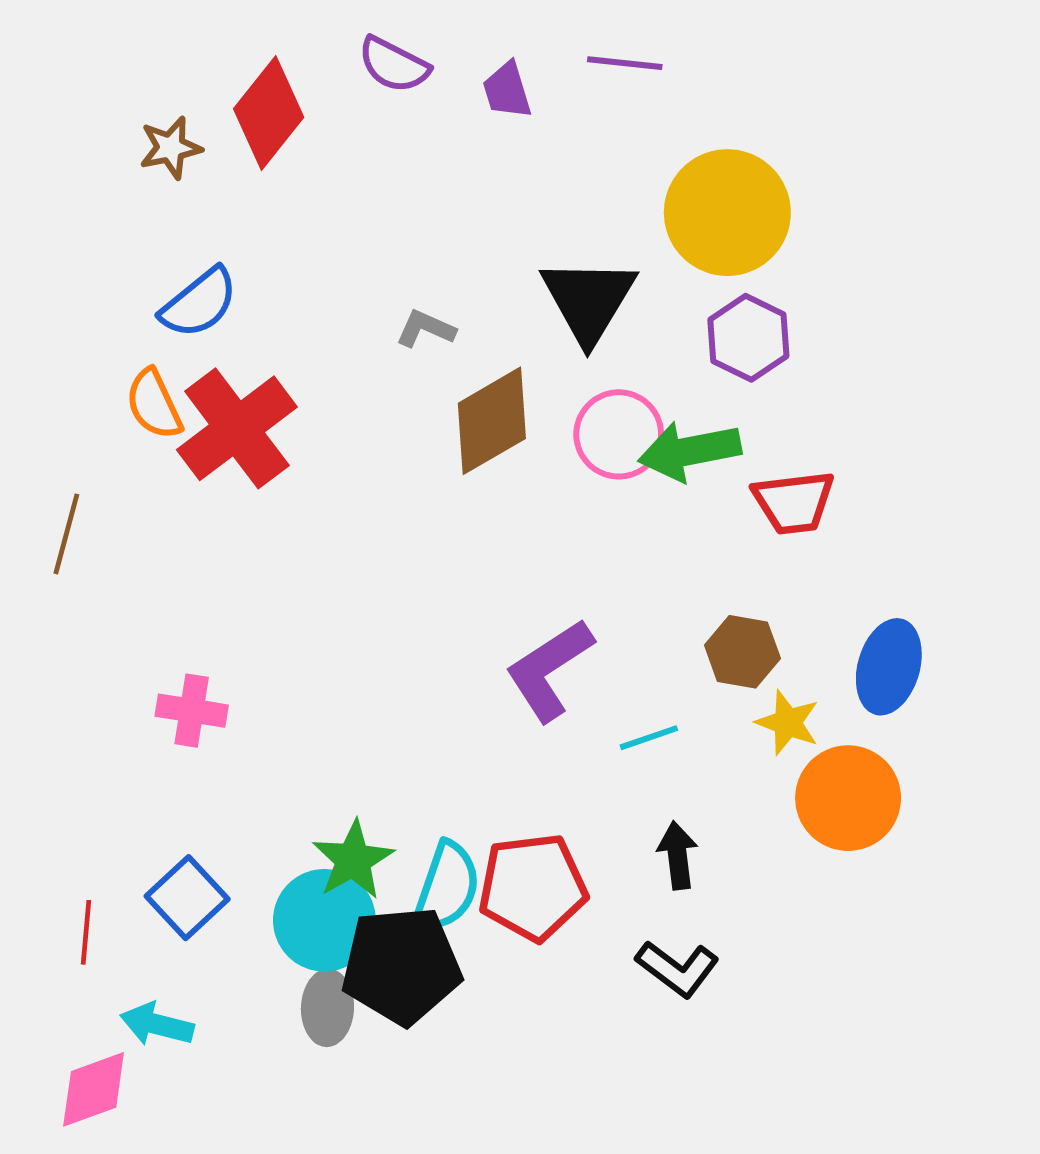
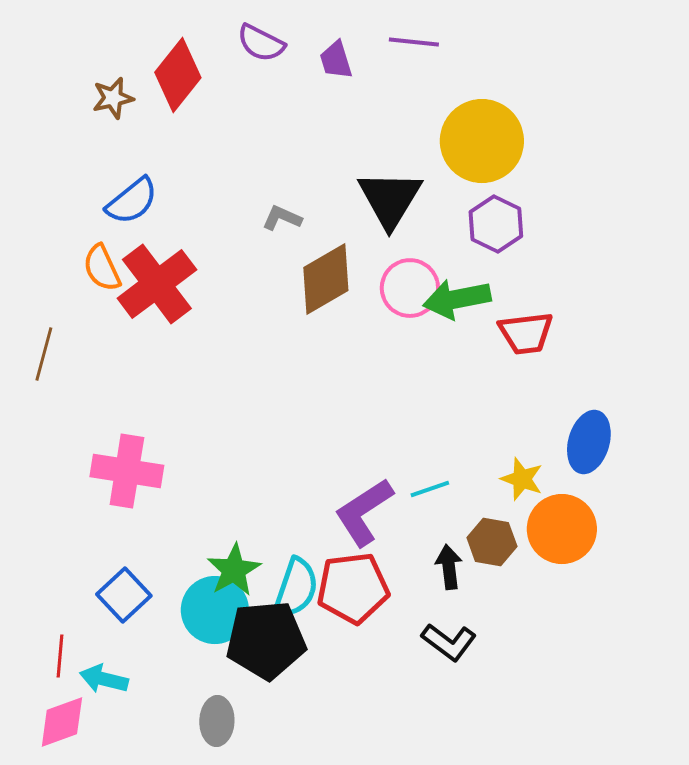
brown hexagon: (742, 652) -> (492, 542), moved
purple L-shape: (549, 670) -> (364, 512), moved
pink cross: (192, 711) -> (127, 471), size x1.5
red line: (86, 932) -> (60, 656), moved
gray ellipse: (327, 1008) -> (217, 721), moved

